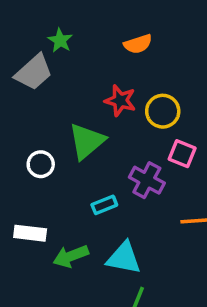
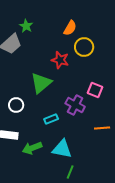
orange semicircle: (138, 44) -> (70, 28), turned -42
yellow circle: (163, 111) -> (84, 47), moved
white circle: (41, 164) -> (16, 105), moved

